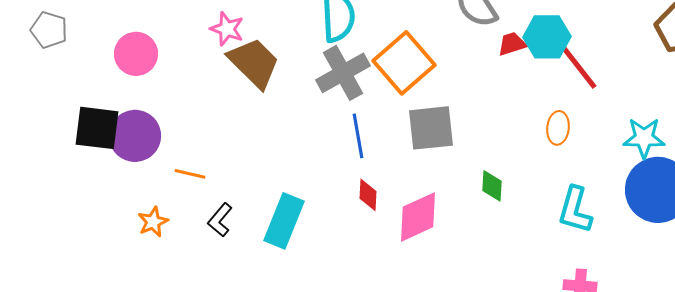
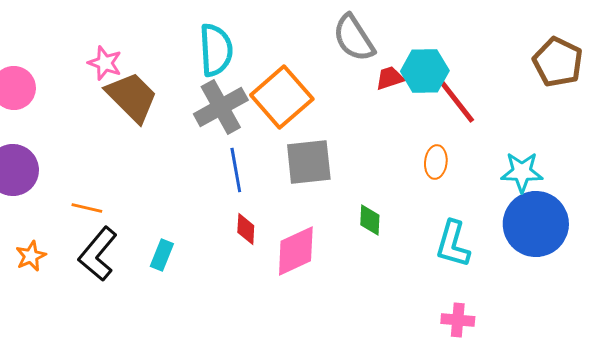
orange line: (190, 174) -> (87, 208), moved
black L-shape: (220, 220) -> (98, 254), size x1.6
cyan rectangle: (284, 221) -> (162, 255), size x0.6

